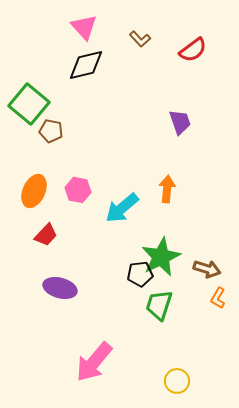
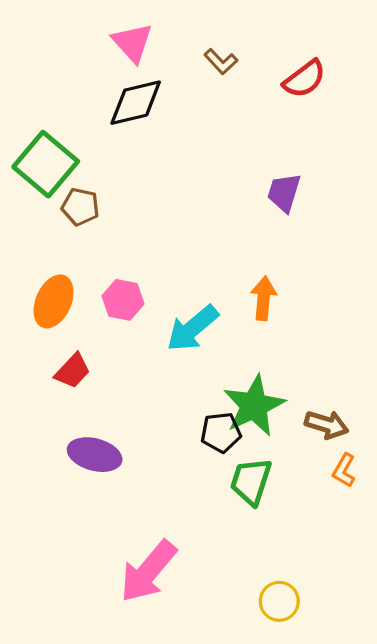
purple trapezoid: (180, 122) -> (284, 193), turned -144

